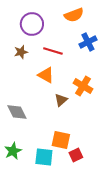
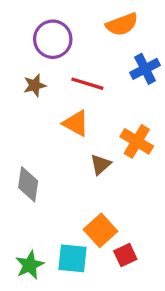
gray diamond: (17, 112) -> (28, 184), turned 35
orange square: (61, 140) -> (101, 230), turned 36
green star: (13, 151) -> (30, 265), moved

